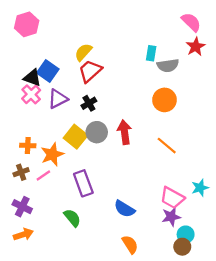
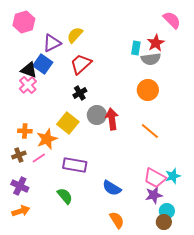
red star: (196, 47) -> (156, 43), moved
yellow semicircle: (83, 52) -> (75, 35), moved
purple triangle: (58, 99) -> (52, 43), moved
gray circle: (97, 132) -> (97, 115), moved
purple rectangle: (83, 183) -> (75, 165), turned -60
cyan star: (200, 188) -> (173, 176), moved

